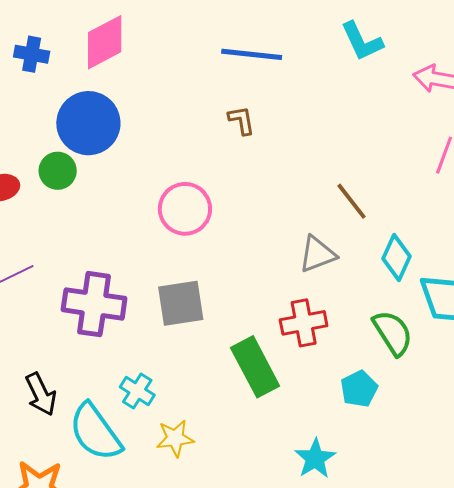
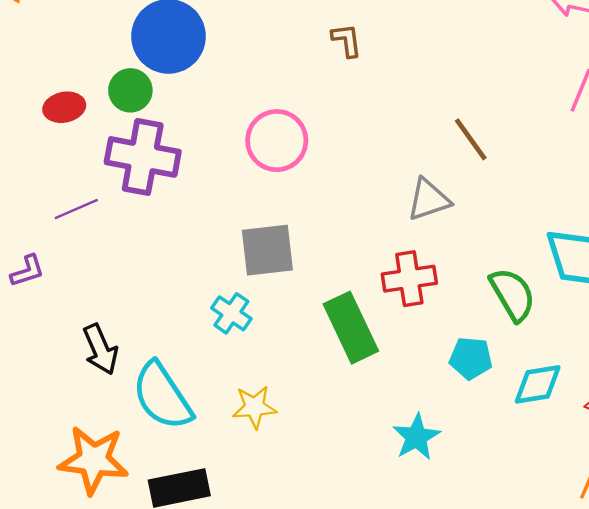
cyan diamond: (397, 258) -> (538, 384), moved, turned 54
purple cross: (94, 304) -> (143, 157), moved
cyan pentagon: (359, 389) -> (471, 358), turned 30
cyan cross: (137, 391) -> (231, 313), moved

